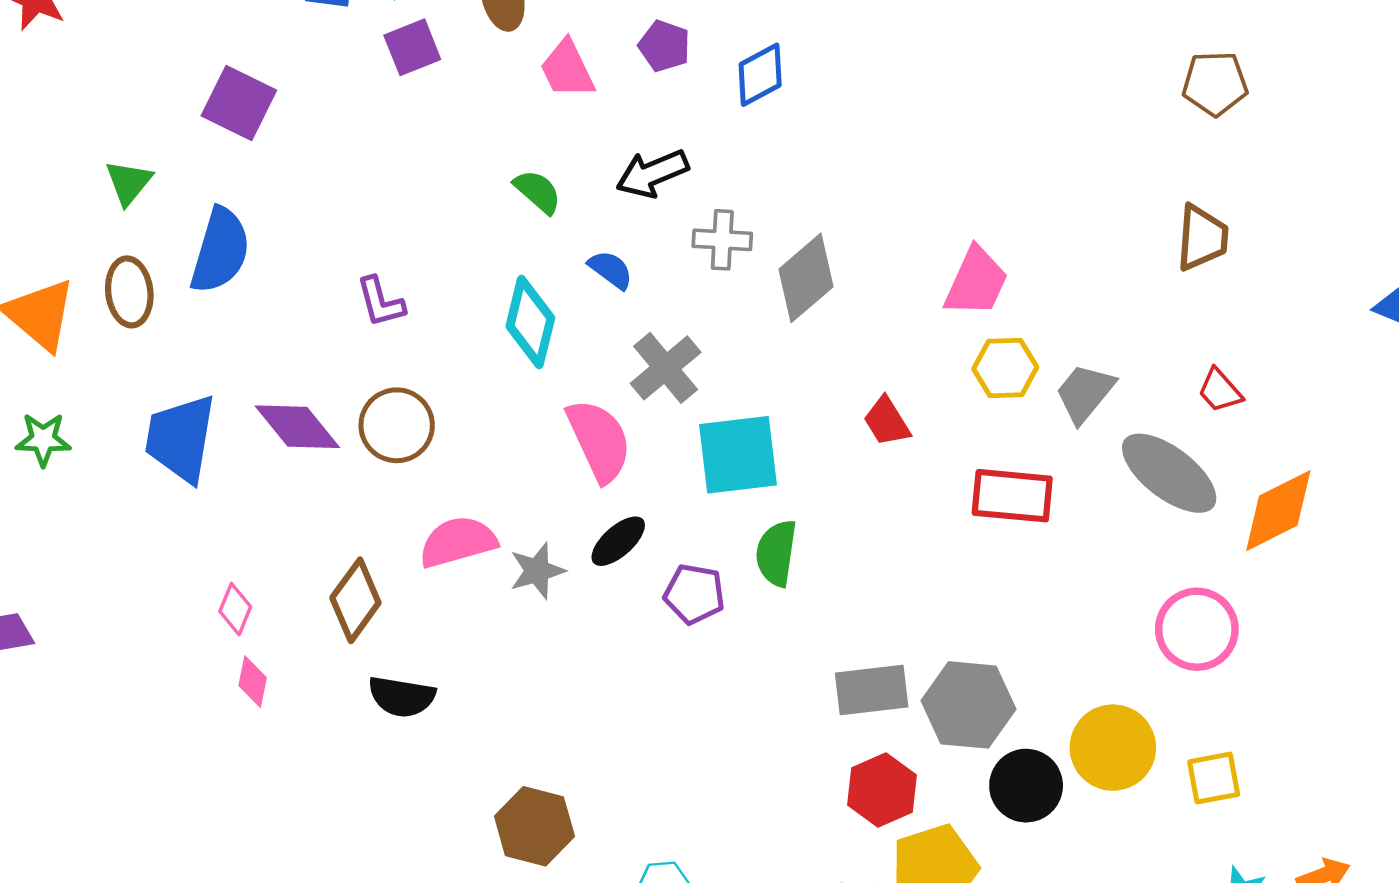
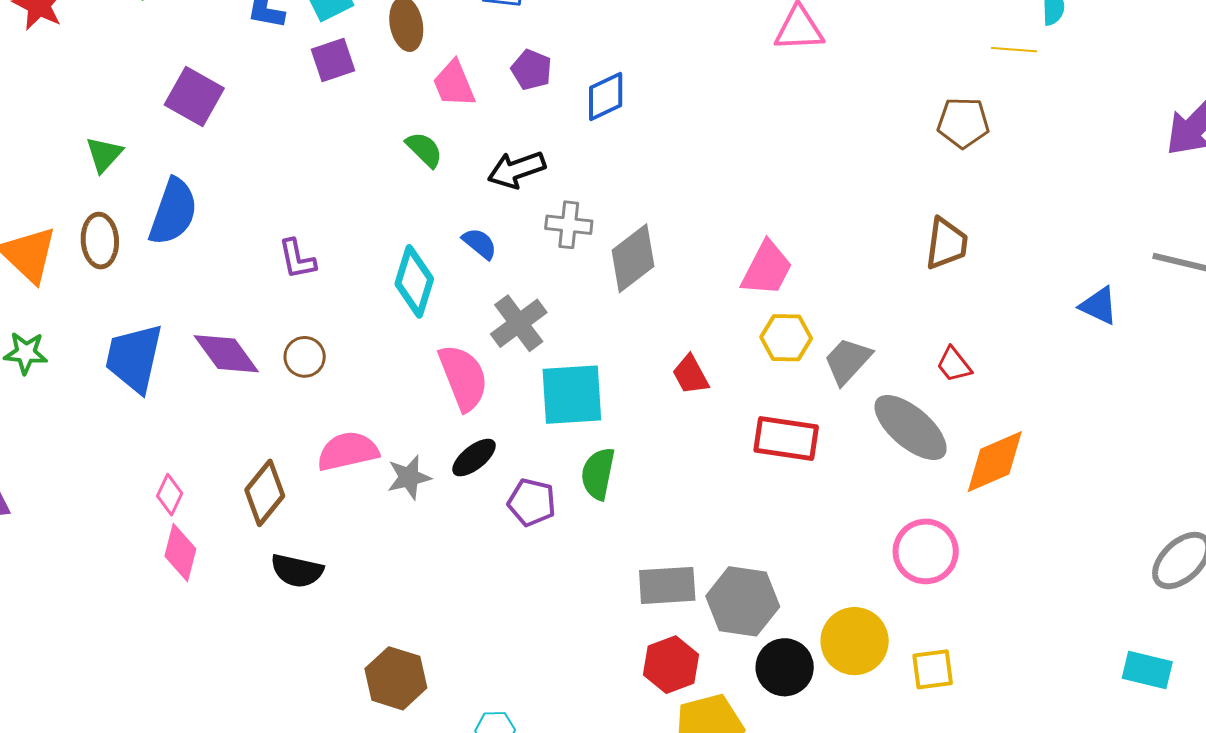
green semicircle: (538, 192) -> (424, 150), moved
brown circle: (397, 425) -> (305, 357), size x0.7
pink diamond: (253, 682) -> (180, 553), size x1.4

